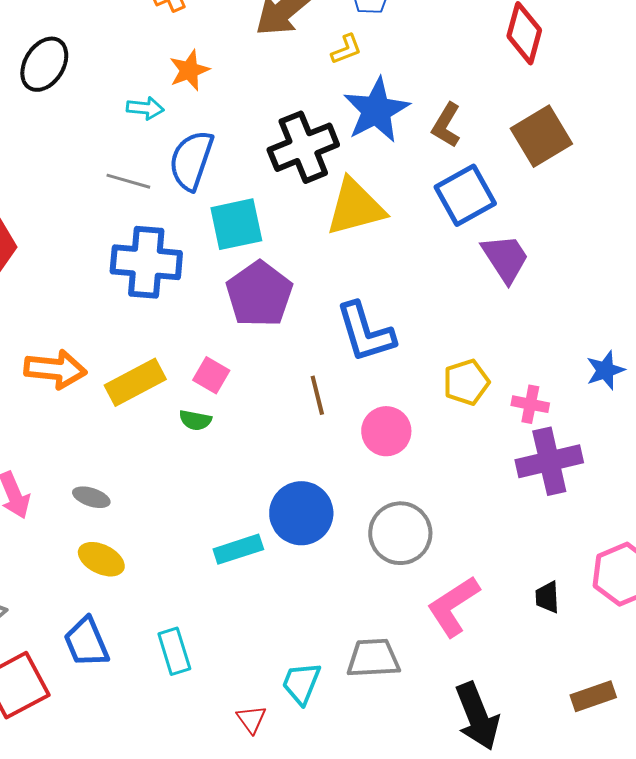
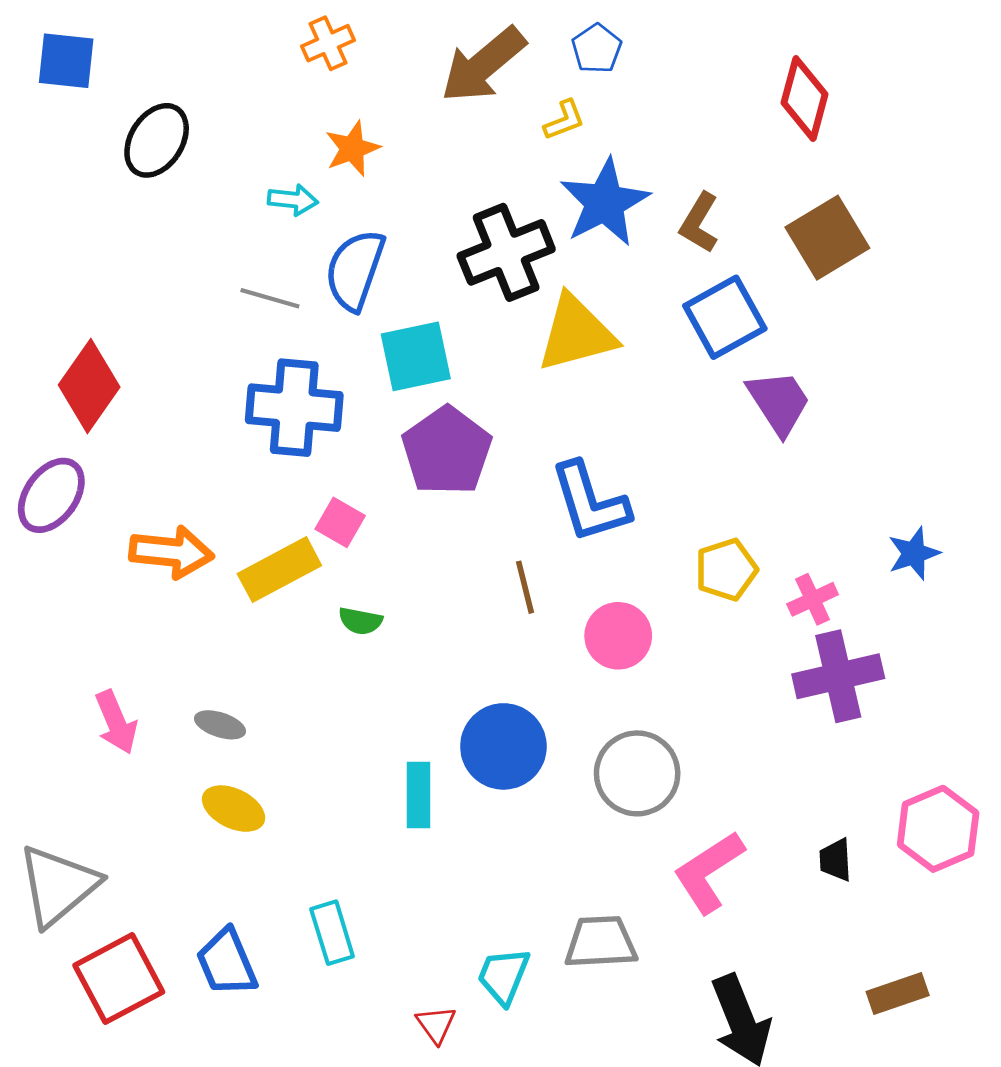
pink square: (211, 375) -> (340, 522), moved
pink cross: (530, 404) -> (813, 599), turned -36
cyan rectangle: (238, 549) -> (418, 795), turned -72
blue trapezoid: (86, 642) -> (227, 962), moved

